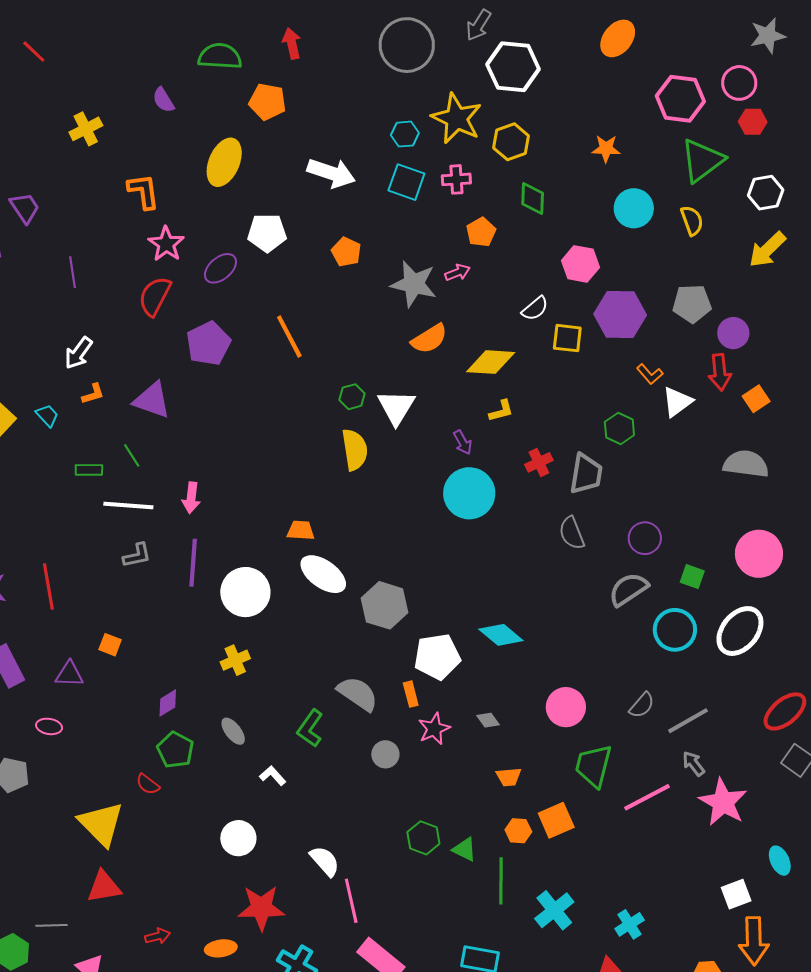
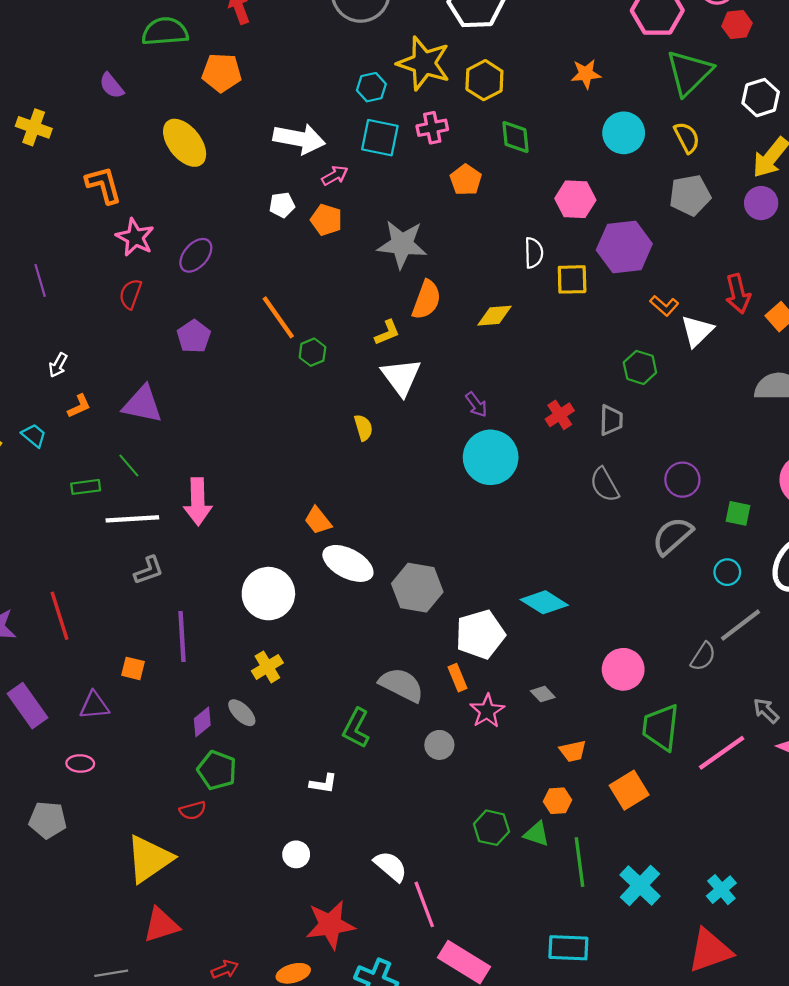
yellow cross: (86, 129) -> (34, 127), turned -36
yellow ellipse: (224, 162) -> (185, 143), turned -54
white pentagon: (267, 233) -> (282, 205), moved, size x0.6
pink arrow: (458, 272) -> (335, 176), moved
red semicircle: (155, 296) -> (130, 294), size x0.7
gray pentagon: (692, 304) -> (690, 195), moved
white semicircle: (535, 308) -> (534, 253), turned -44
purple circle: (733, 333) -> (761, 203), moved
orange semicircle: (429, 339) -> (426, 300), turned -30
purple pentagon: (208, 343) -> (194, 336), size x0.7
white arrow: (78, 353) -> (58, 365), size x0.7
yellow diamond: (491, 362) -> (494, 316), size x0.7
green hexagon: (352, 397) -> (312, 352), moved
yellow L-shape: (501, 411) -> (387, 333), moved
yellow semicircle: (355, 450) -> (363, 428), size x0.6
gray trapezoid: (586, 474) -> (611, 420), size x0.7
pink arrow: (191, 498) -> (198, 502), size x1.4
orange trapezoid: (301, 530) -> (318, 521), turned -124
purple line: (193, 563) -> (182, 636), moved
cyan circle: (675, 630) -> (727, 572), size x0.6
gray line: (688, 721) -> (740, 625), moved
gray ellipse: (233, 731) -> (242, 713), moved
white L-shape: (273, 776) -> (323, 784), turned 148
red semicircle: (148, 784) -> (193, 810), turned -45
yellow triangle: (101, 824) -> (149, 859), turned 48
orange hexagon: (518, 831) -> (557, 801), moved
white circle: (238, 838) -> (296, 854), size x0.7

